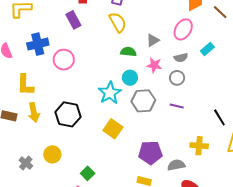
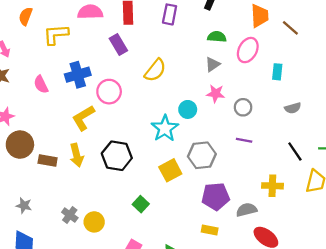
yellow semicircle: (118, 22) -> (155, 70), moved, turned 70
cyan rectangle: (207, 49) -> (277, 72), turned -40
green semicircle: (128, 52) -> (217, 37), moved
gray semicircle: (181, 58) -> (293, 108), moved
yellow L-shape: (25, 85) -> (83, 118), moved, turned 60
gray hexagon: (143, 101) -> (202, 155), moved
yellow square: (113, 129) -> (170, 170), turned 30
yellow circle: (52, 154) -> (94, 222), moved
green square: (88, 173) -> (141, 204), moved

